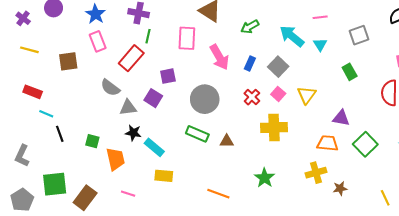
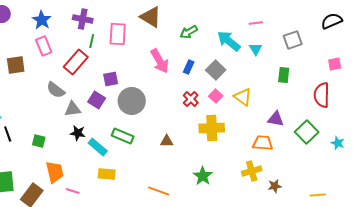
pink rectangle: (187, 38) -> (118, 34), moved
green rectangle: (350, 72) -> (284, 75), turned 35
yellow triangle: (307, 95) -> (243, 97), turned -30
gray circle: (205, 99) -> (132, 101), moved
green rectangle: (197, 134) -> (123, 136), moved
green square: (365, 144) -> (307, 132), moved
orange trapezoid: (115, 159) -> (55, 172), moved
yellow line: (385, 198) -> (318, 195), turned -70

